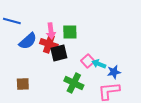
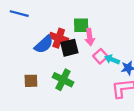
pink arrow: (51, 31) -> (90, 37), moved
blue semicircle: (28, 41) -> (44, 45), moved
green cross: (74, 83) -> (63, 80), moved

